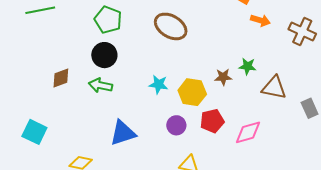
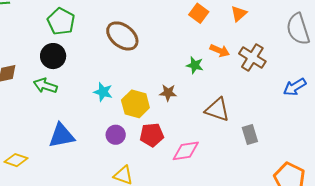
orange arrow: (260, 20) -> (220, 51), moved
green star: (248, 66) -> (195, 65), moved

